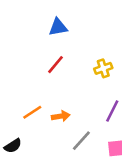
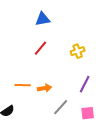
orange line: (32, 112) -> (23, 85), turned 35

